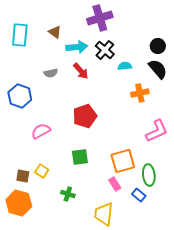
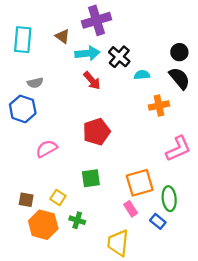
purple cross: (100, 18) -> (97, 20), moved
gray semicircle: (51, 73) -> (35, 83), moved
yellow square: (42, 171) -> (58, 197), moved
orange hexagon: (19, 203) -> (43, 225), moved

